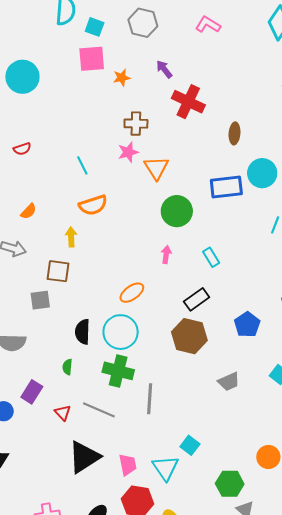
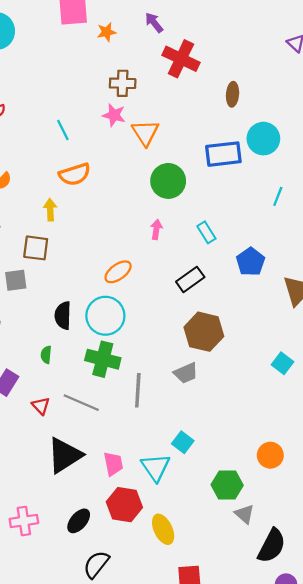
pink star: (128, 152) -> (114, 115), turned 30
blue pentagon: (247, 325) -> (250, 262), moved
brown hexagon: (189, 336) -> (204, 332), moved
gray trapezoid: (229, 382) -> (186, 373), moved

